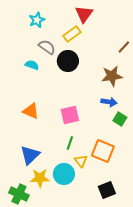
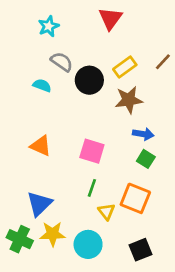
yellow rectangle: (72, 34) -> (125, 67), moved
brown star: (112, 76) -> (129, 100), moved
pink square: (70, 115) -> (92, 151), turned 30
green square: (120, 119) -> (146, 159), moved
cyan circle: (64, 174) -> (88, 244), moved
green cross: (19, 194) -> (20, 239), moved

